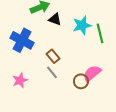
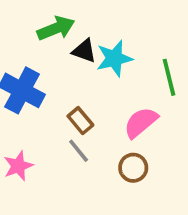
cyan star: (82, 25) -> (114, 58), moved
pink semicircle: (92, 73) -> (141, 123), moved

